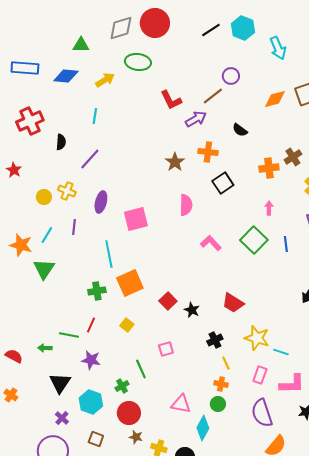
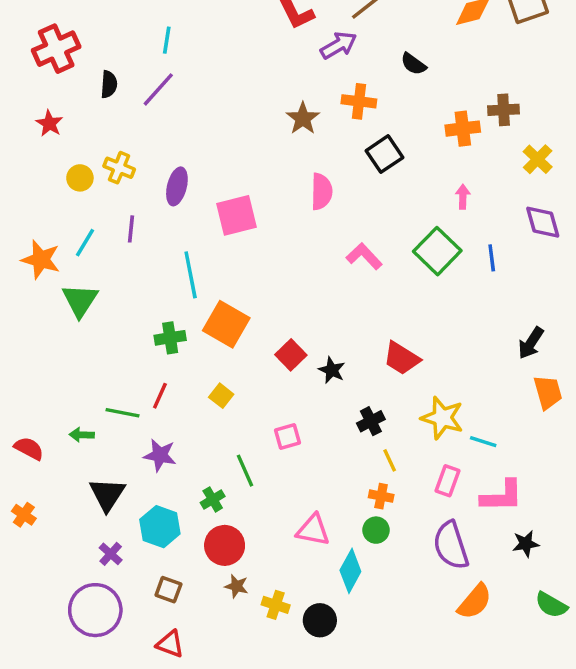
brown cross: (293, 157) -> (504, 110), turned 30
purple line: (90, 159) -> (158, 89), moved
red star: (14, 170) -> (49, 123), moved
orange square: (130, 283) -> (226, 324), turned -36

